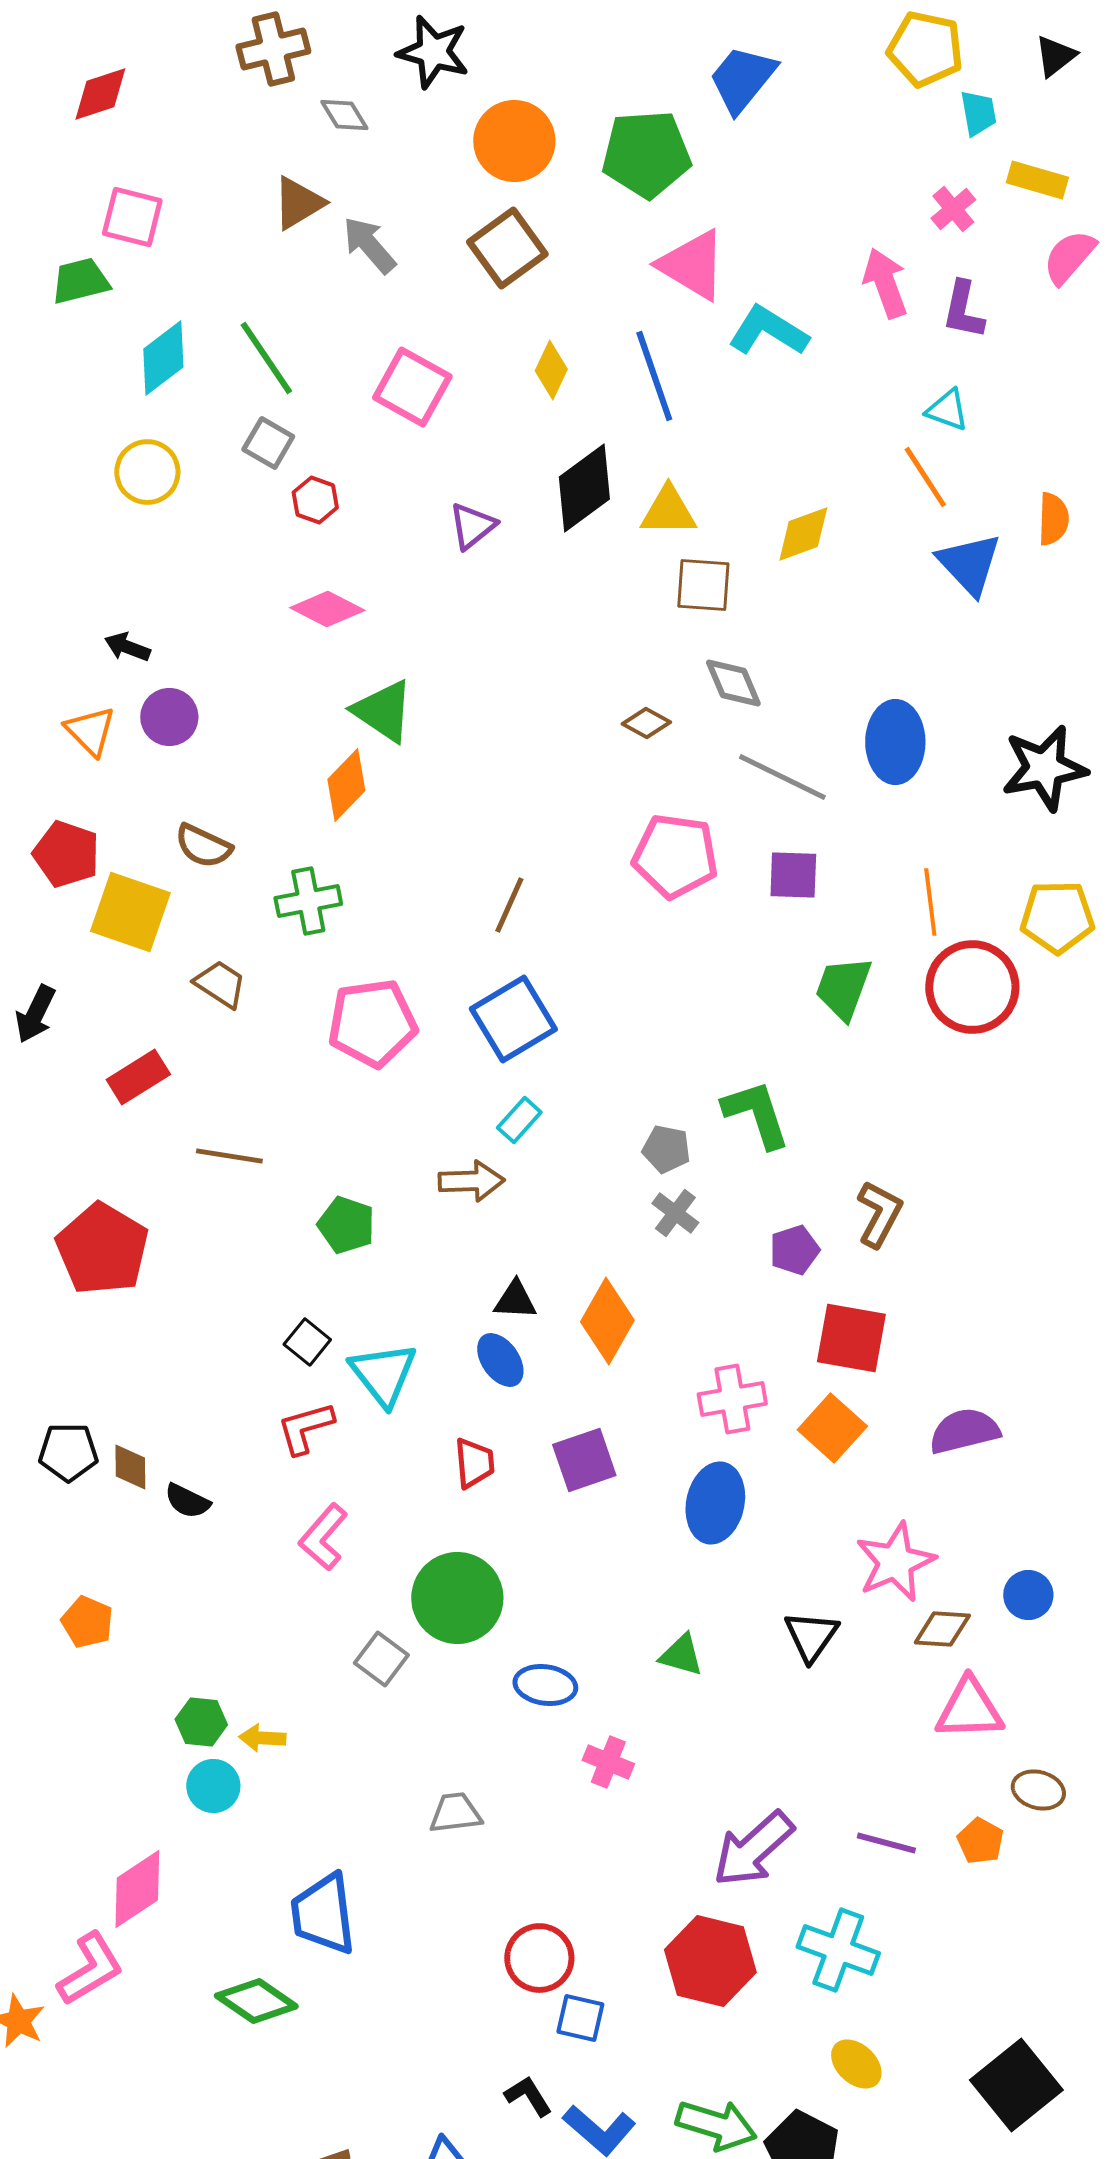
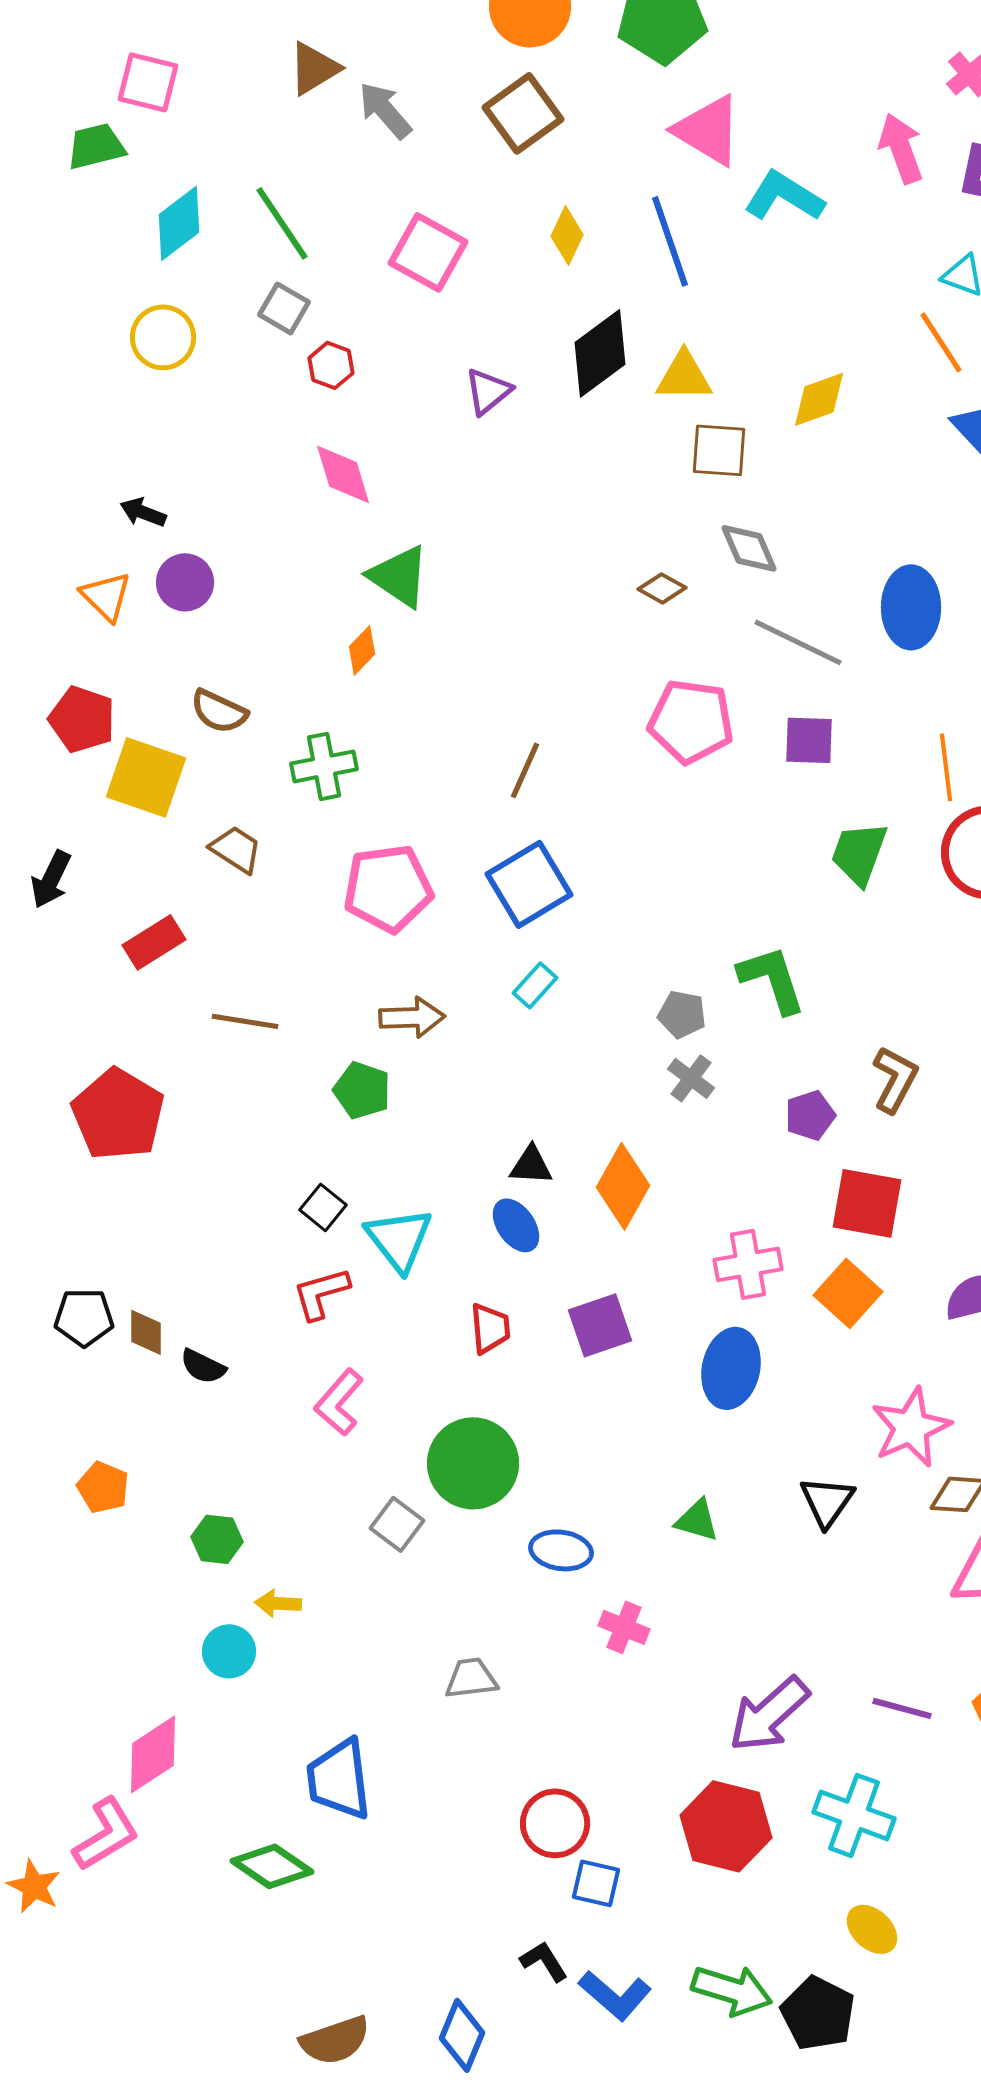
pink diamond: (327, 609) -> (343, 474), turned 46
orange diamond: (346, 785) -> (362, 650), size x0.7
brown arrow: (471, 1181) -> (412, 1017), moved
green hexagon: (201, 1722) -> (217, 1539), moved

